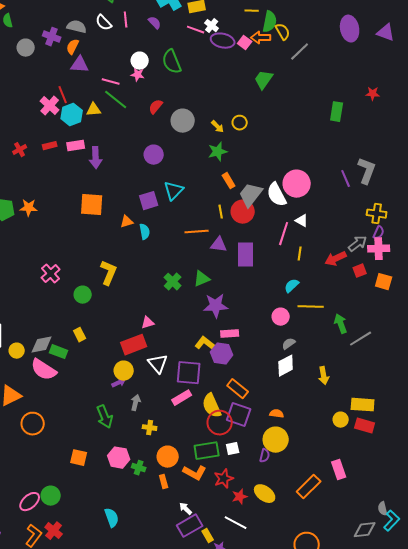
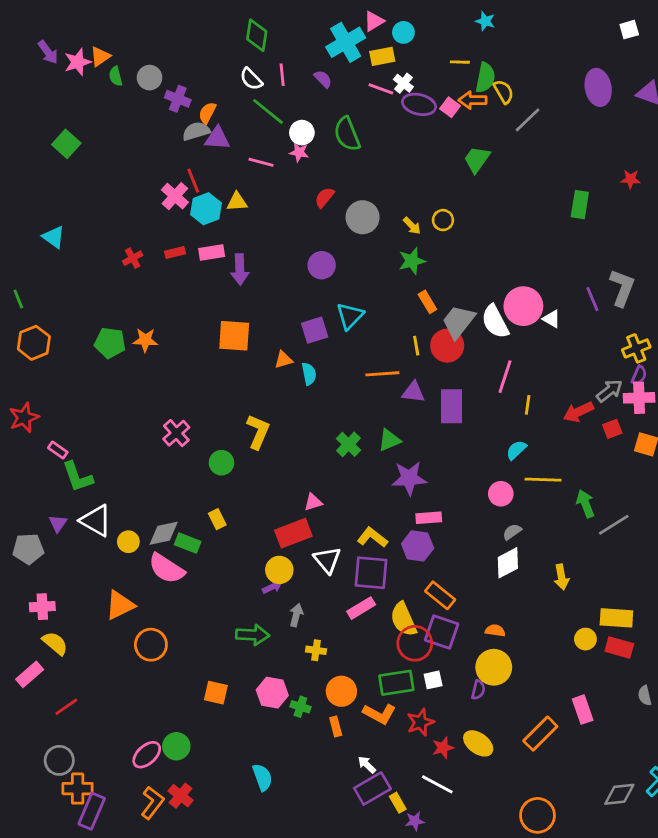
gray semicircle: (77, 27) -> (196, 131), moved, turned -30
gray circle: (26, 48) -> (150, 78), moved
green line: (116, 100) -> (268, 111), moved
yellow cross: (377, 214) -> (636, 348), turned -30
white triangle: (302, 221) -> (552, 319), moved
yellow L-shape: (206, 344) -> (372, 537), moved
green arrow: (105, 417) -> (253, 635), turned -65
gray semicircle: (383, 509) -> (645, 695), moved

